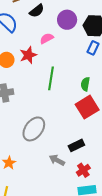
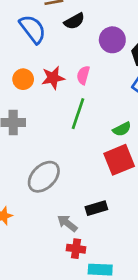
pink semicircle: (47, 38) -> (83, 75), moved, turned -56
green semicircle: (85, 84) -> (122, 129), turned -136
red cross: (83, 170) -> (76, 249), moved, turned 32

